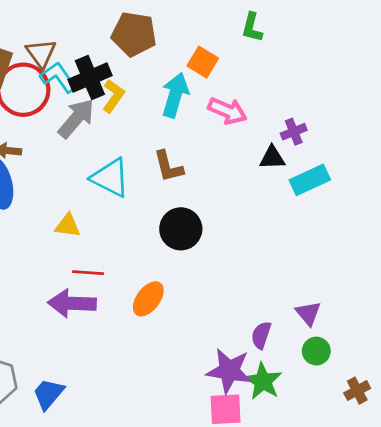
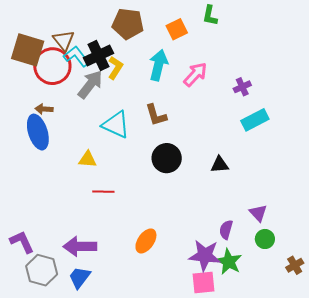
orange square: (203, 62) -> (177, 29), moved, turned 35
pink arrow: (227, 111) -> (195, 74), turned -68
black triangle: (272, 158) -> (220, 165), moved
orange ellipse: (148, 299) -> (146, 241), moved
purple arrow: (72, 303) -> (80, 246), moved

